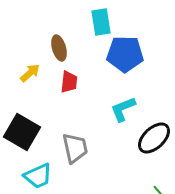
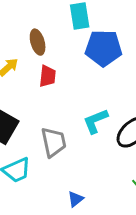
cyan L-shape: (123, 109) -> (96, 121), moved

